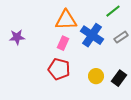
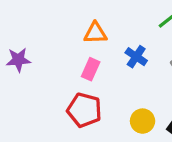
orange triangle: (66, 20) -> (95, 33), size x0.7
blue cross: (92, 35) -> (136, 57), size x0.6

